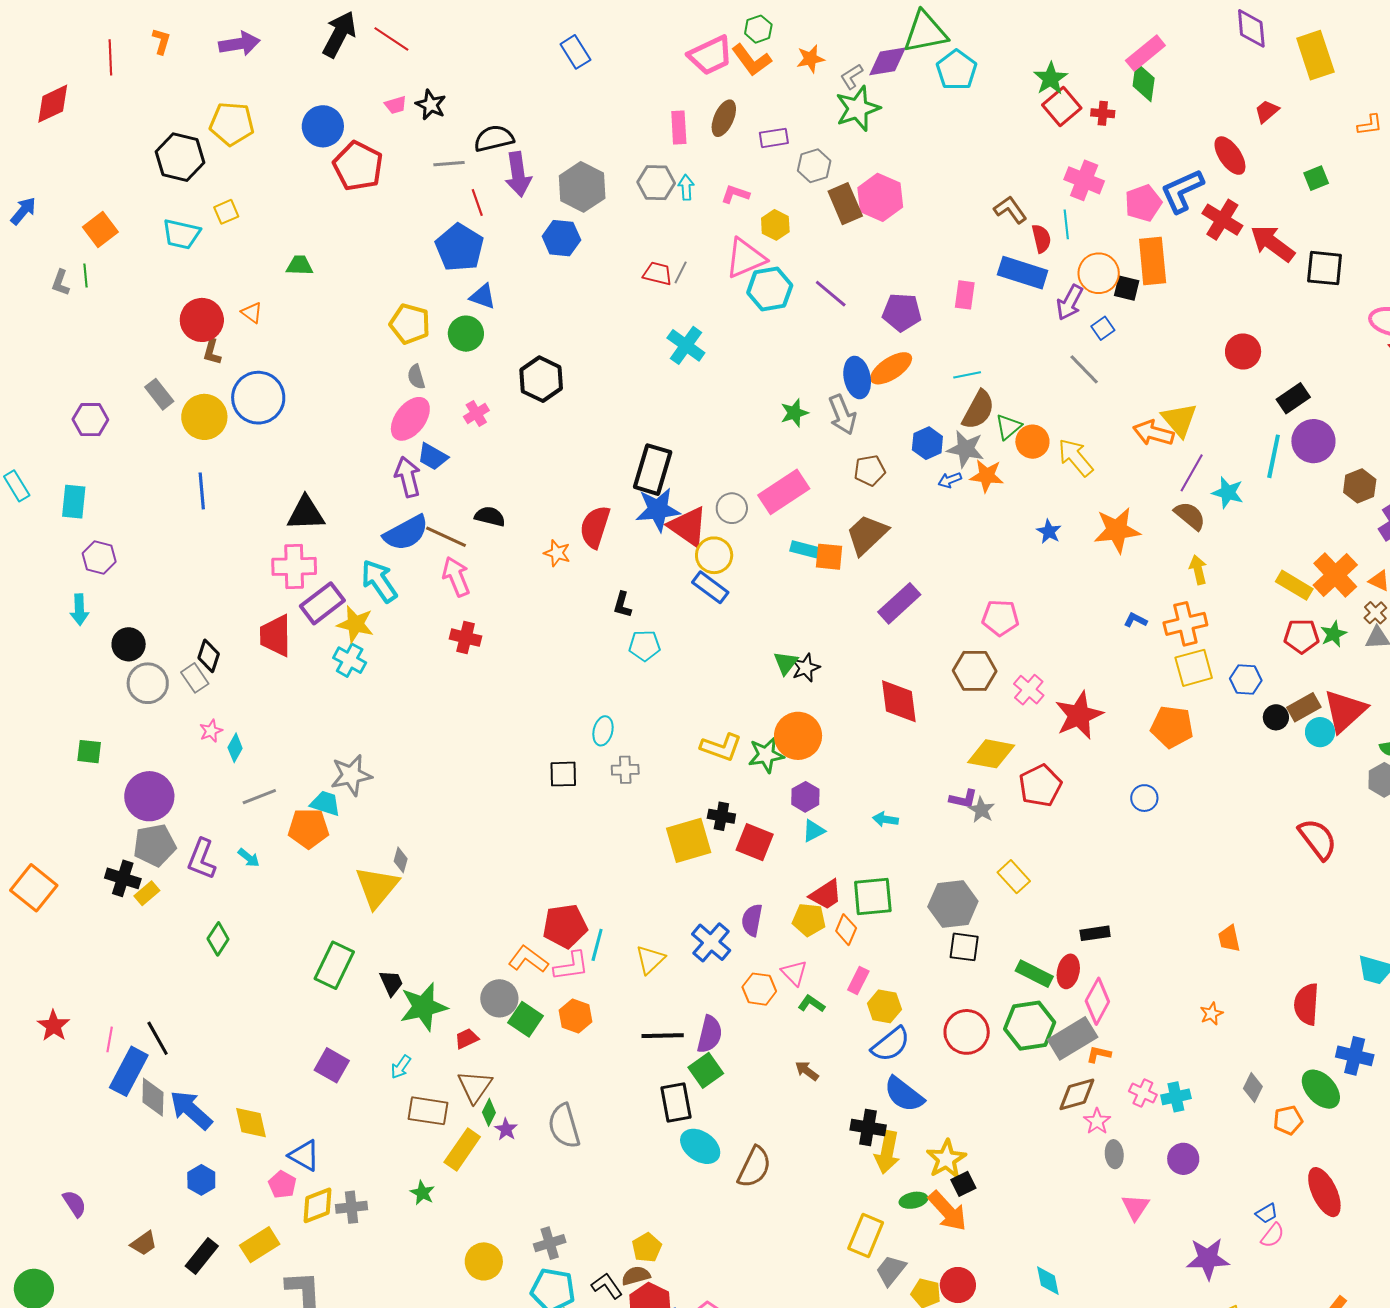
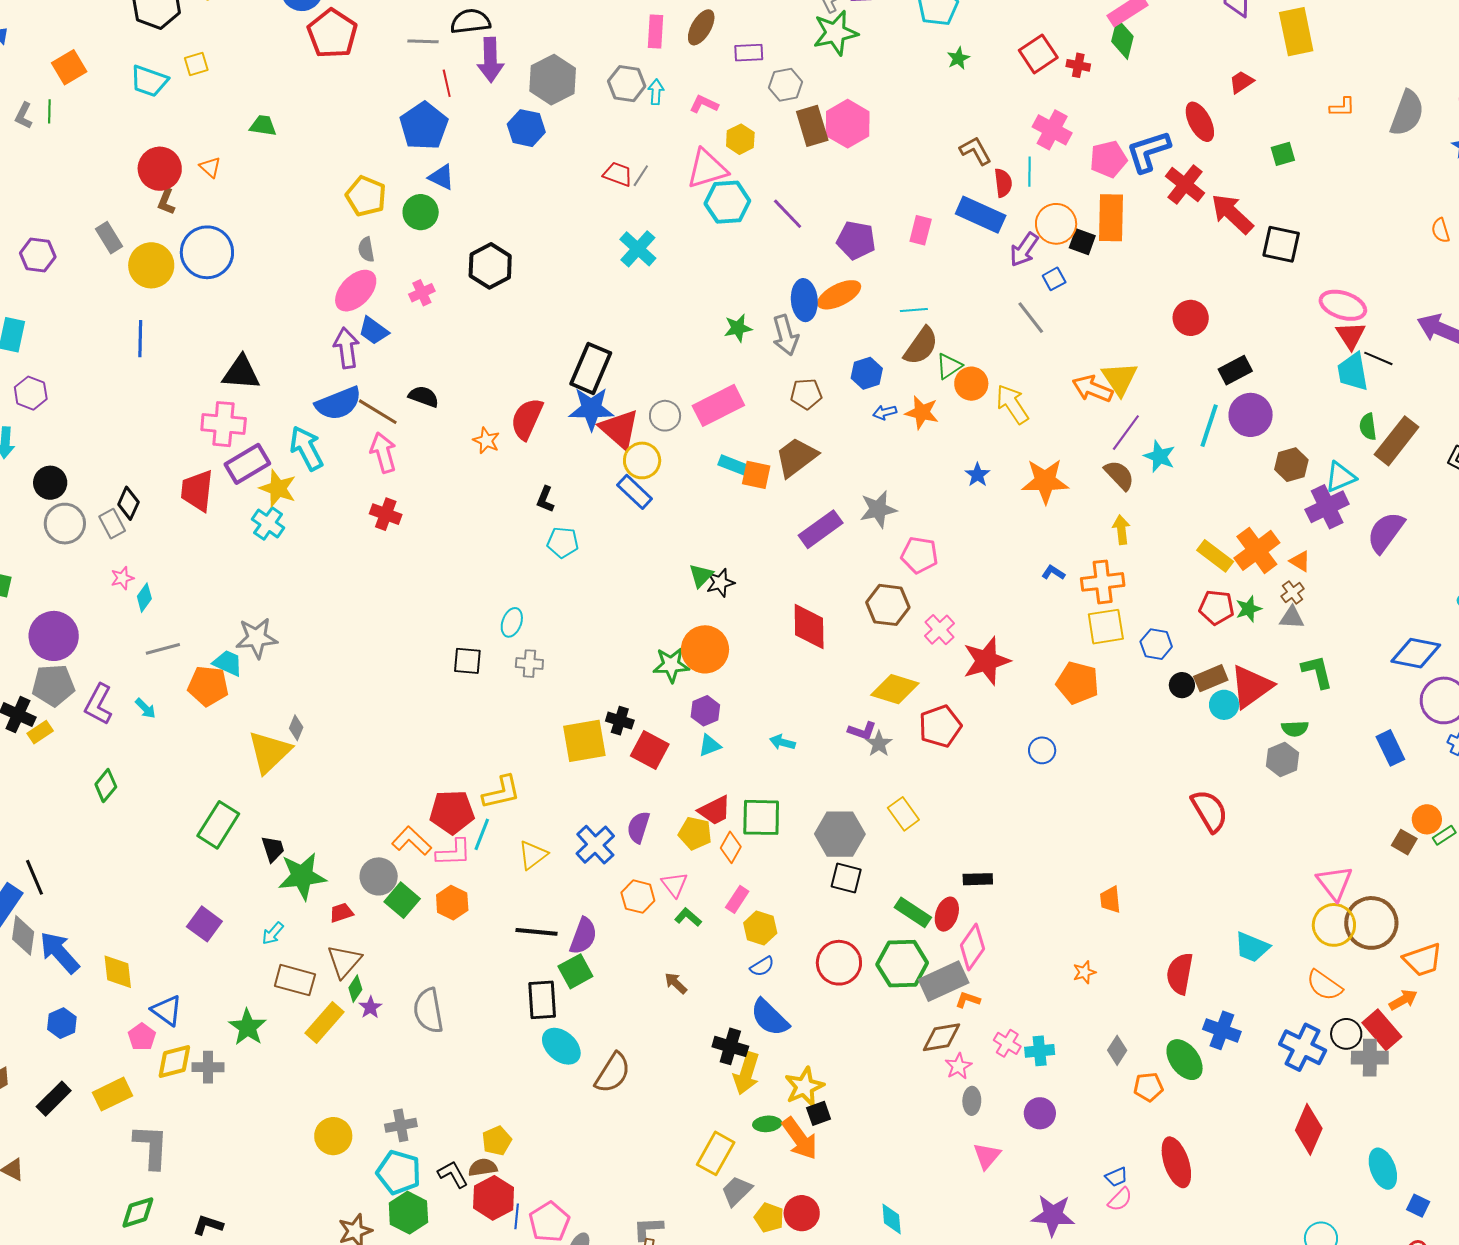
green star: (1051, 79) -> (958, 58), moved, size x0.7
gray star: (966, 449) -> (878, 509), moved, turned -30
yellow L-shape: (721, 747) -> (501, 792), moved, turned -39
blue semicircle: (891, 1044) -> (762, 966), size x0.6
green star: (422, 1193) -> (248, 1027), moved, size x1.5

